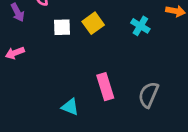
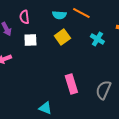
white square: (62, 27) -> (30, 40), moved
cyan triangle: (70, 107) -> (45, 108), moved

